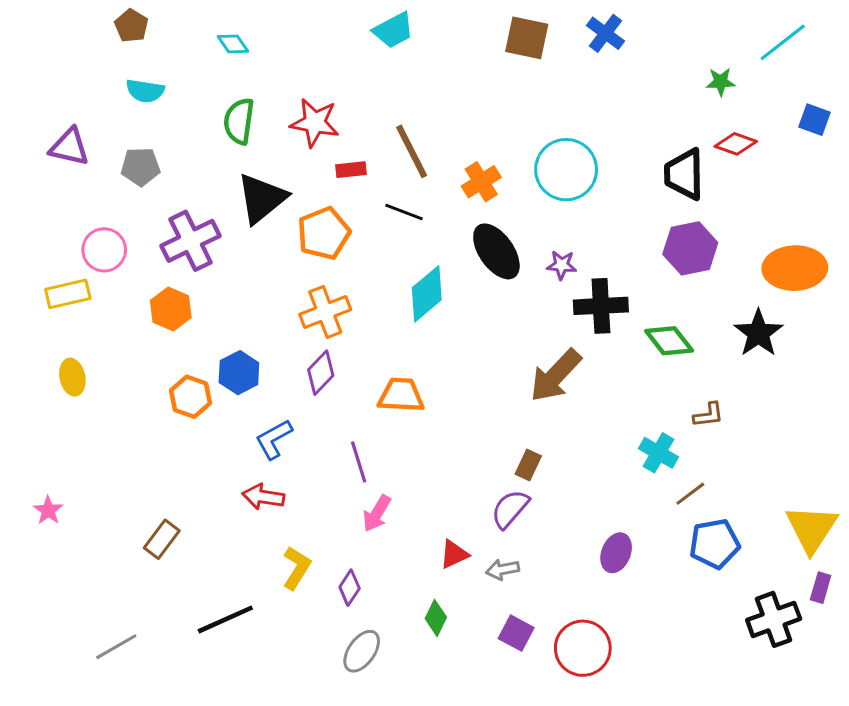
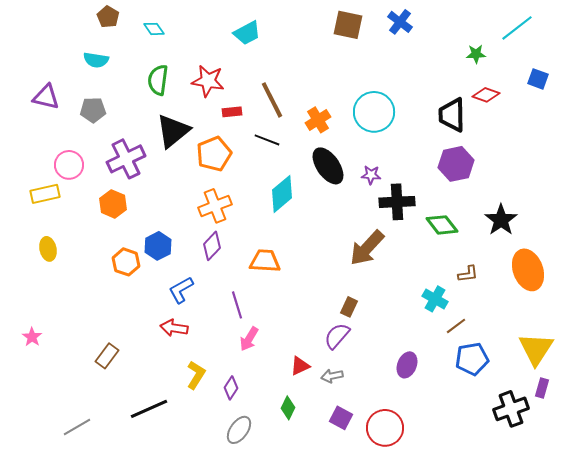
brown pentagon: (131, 26) -> (108, 17), moved
cyan trapezoid: (393, 30) -> (247, 33), moved
orange ellipse: (795, 268) -> (528, 270), moved, turned 72

